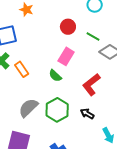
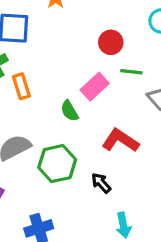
green line: (93, 37) -> (131, 72), moved, turned -40
red L-shape: (91, 85) -> (120, 141), turned 55

